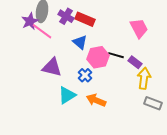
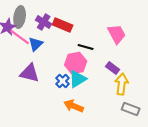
blue triangle: (80, 42) -> (36, 44), moved, turned 35
black line: (116, 55) -> (86, 47), moved
cyan triangle: (67, 95) -> (78, 79), moved

